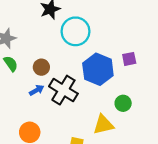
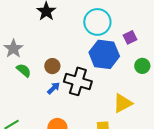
cyan circle: (75, 31) -> (97, 22), moved
green circle: (123, 103) -> (142, 66), moved

